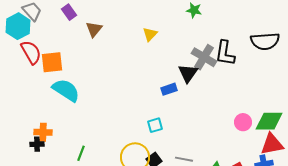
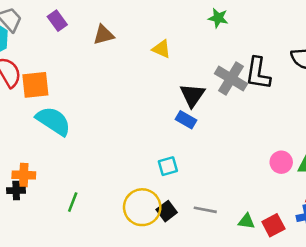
brown triangle: (94, 29) -> (104, 35), moved, turned 36
yellow triangle: (150, 34) -> (161, 49), turned -49
black triangle: (188, 73) -> (192, 95), moved
blue rectangle: (169, 89) -> (186, 120), turned 49

